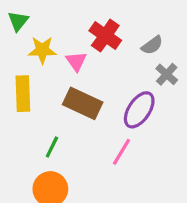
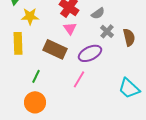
pink triangle: (76, 61) -> (70, 28), moved
purple ellipse: (139, 110) -> (90, 53), turned 30

